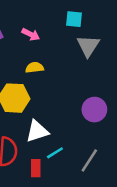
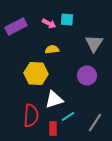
cyan square: (74, 19) -> (67, 19), moved
gray triangle: (88, 46) -> (94, 43), moved
purple circle: (94, 110) -> (87, 75), moved

